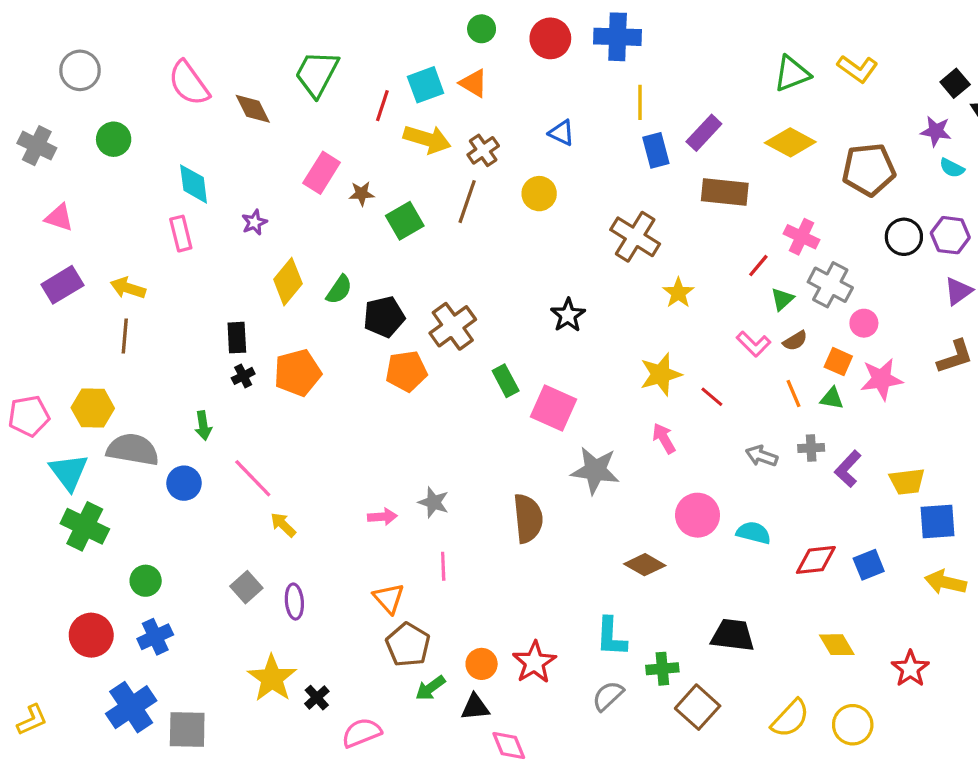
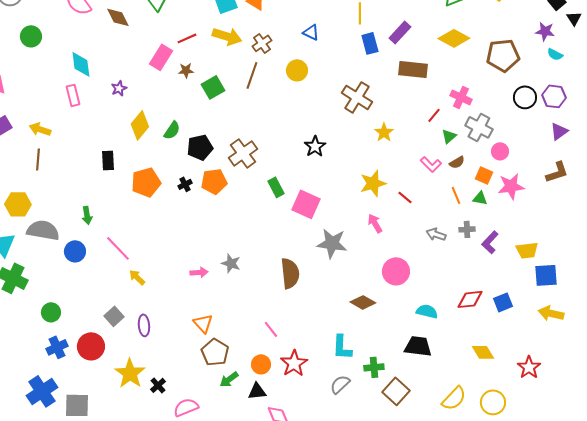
red line: (382, 106) -> (187, 38), moved, turned 48
black cross: (243, 376) -> (185, 184), moved
cyan semicircle: (754, 533) -> (427, 311), moved
pink line: (443, 566) -> (271, 329), moved, turned -36
red circle: (91, 635) -> (91, 346), moved

